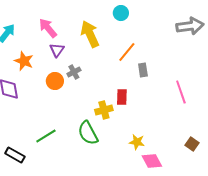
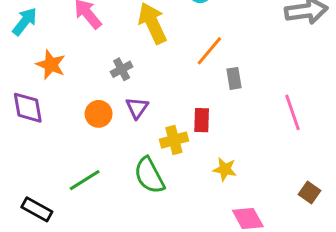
purple triangle: (57, 50) -> (137, 108), moved
gray cross: (74, 72) -> (122, 69), moved
orange circle: (55, 81) -> (99, 114), moved
yellow star: (137, 142) -> (225, 169), moved

